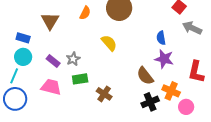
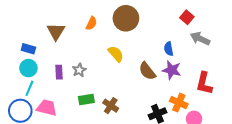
purple rectangle: (53, 61) -> (59, 72), turned 48
cyan line: (14, 76) -> (29, 88), moved
brown semicircle: (145, 76) -> (147, 71), moved
green rectangle: (80, 79) -> (86, 100), moved
pink trapezoid: (51, 87) -> (47, 108), moved

